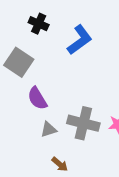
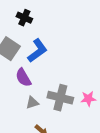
blue L-shape: (80, 40) -> (37, 51), moved

